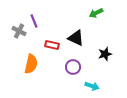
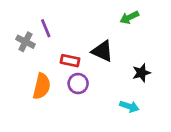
purple circle: (73, 67) -> (78, 84), moved
cyan arrow: (92, 86) -> (129, 106), moved

